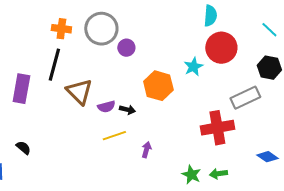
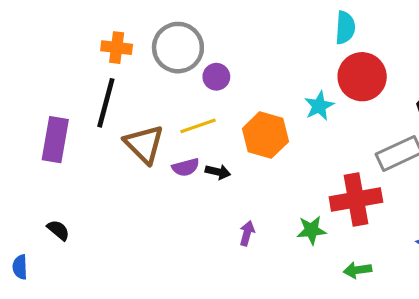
yellow line: (114, 136) -> (198, 126), moved
green star: (191, 175) -> (311, 230), moved, turned -30

